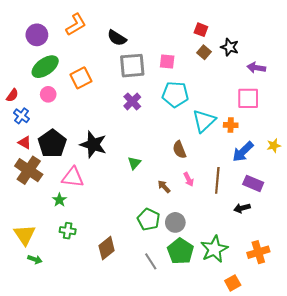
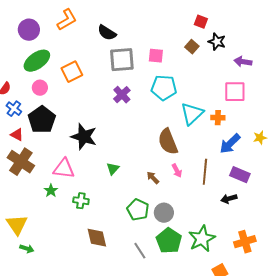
red square: (201, 30) -> (201, 22), moved
black pentagon: (52, 144) -> (42, 120), moved
brown semicircle: (179, 150) -> (168, 142), size x1.5
green triangle: (134, 163) -> (113, 169), moved
green cross: (68, 231) -> (81, 201), moved
brown diamond: (107, 248) -> (97, 238), turned -65

